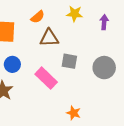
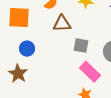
pink rectangle: (46, 78) -> (90, 72), moved

